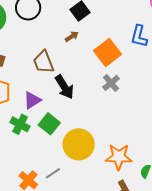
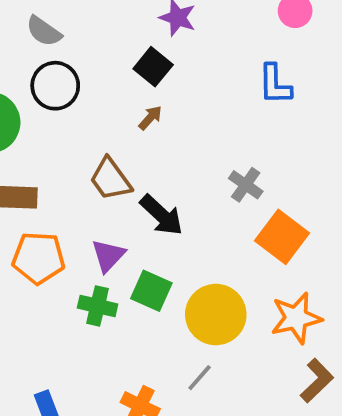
orange square: (108, 53) -> (282, 237), moved
gray line: (53, 173) -> (200, 378), moved

